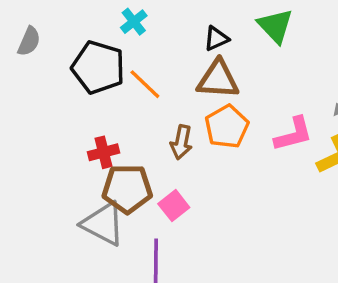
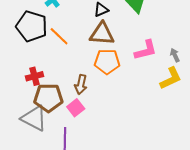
orange pentagon: (227, 127) -> (107, 62), turned 30
pink L-shape: (293, 134) -> (146, 50), moved
brown arrow: (181, 142) -> (81, 85), moved

